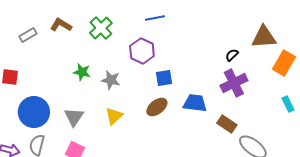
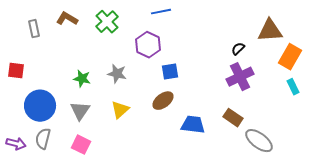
gray rectangle: (28, 35) -> (34, 29), turned -72
green star: (82, 72) -> (82, 79), moved
blue trapezoid: (195, 103) -> (193, 125), moved
cyan rectangle: (288, 104) -> (293, 87), moved

